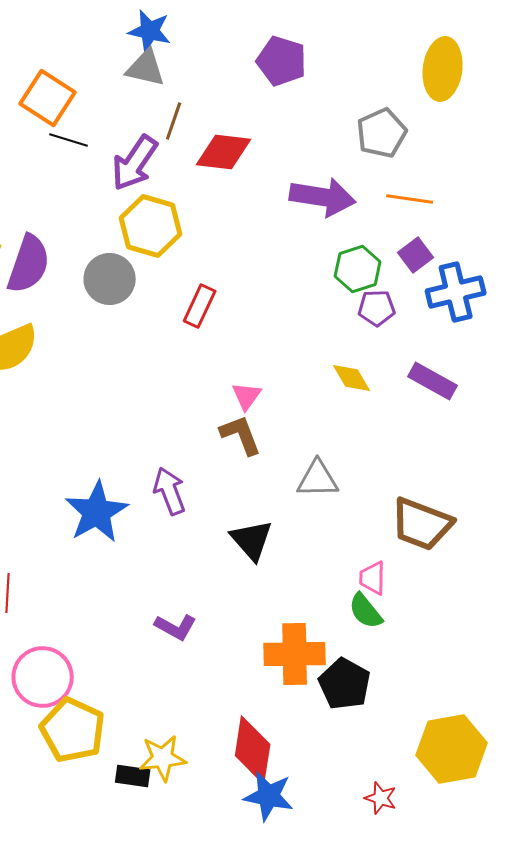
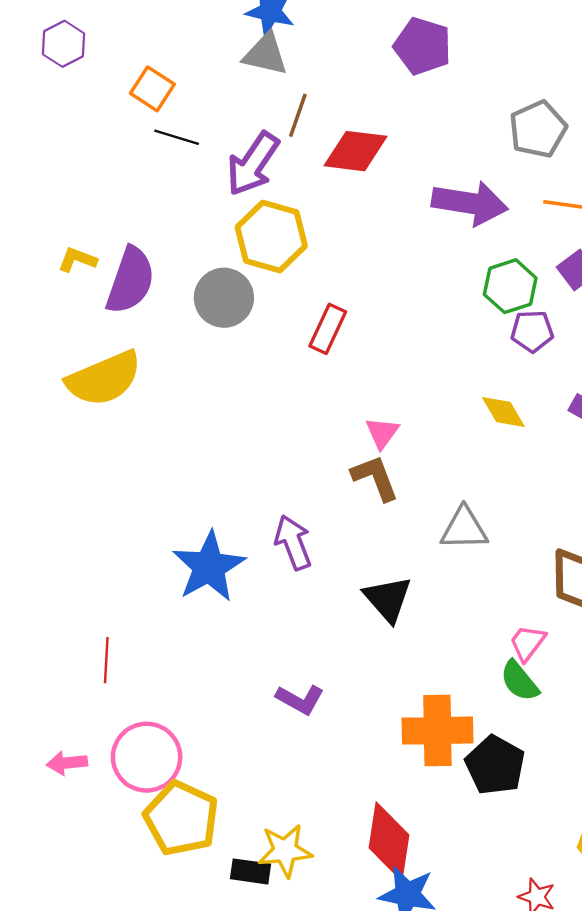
orange square: (48, 98) -> (152, 89), size x0.7
pink trapezoid: (373, 578) -> (528, 643), turned 36

